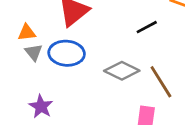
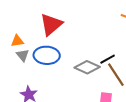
black line: (147, 27) -> (108, 59), moved

